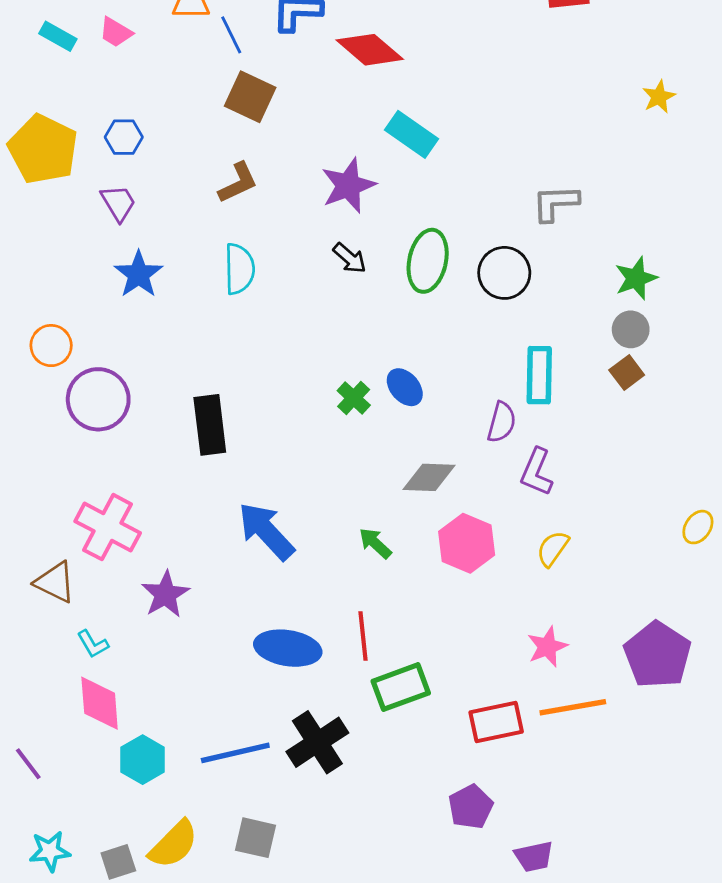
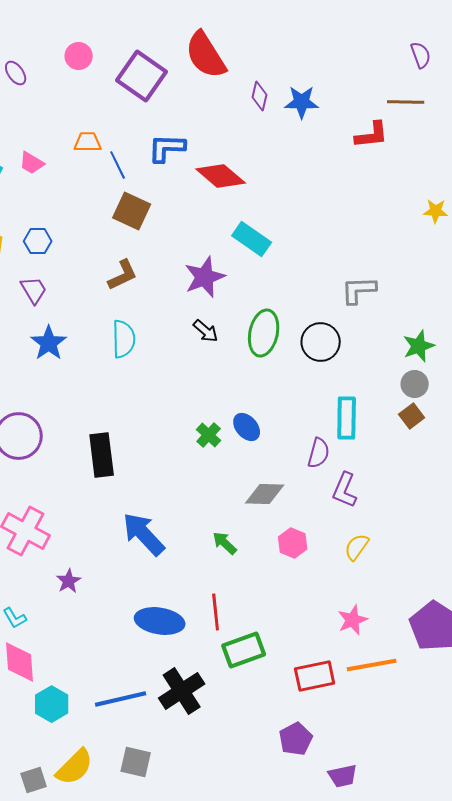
yellow star: (659, 97) -> (436, 211), turned 30
pink hexagon: (467, 543) -> (293, 543), size x0.7
purple star: (165, 594) -> (69, 581), size x0.7

